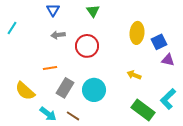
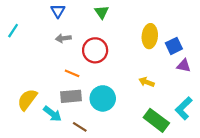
orange line: (50, 68) -> (72, 73), moved, turned 32
gray rectangle: (65, 88) -> (71, 96), turned 54
yellow semicircle: (25, 91) -> (27, 100), turned 85
cyan arrow: (48, 114) -> (52, 114), moved

